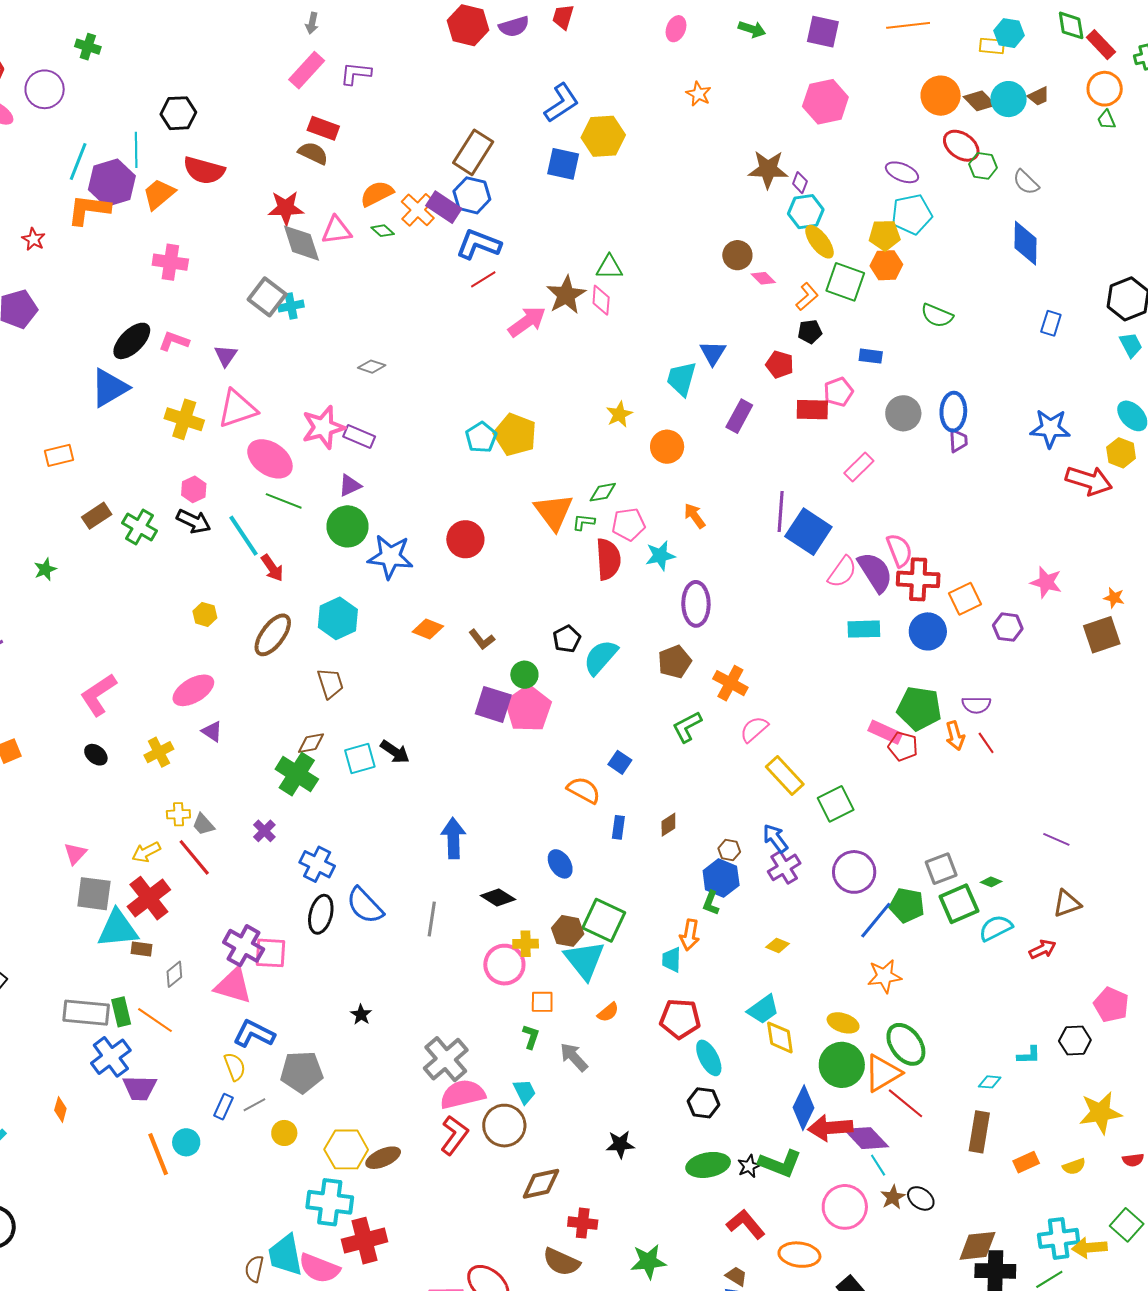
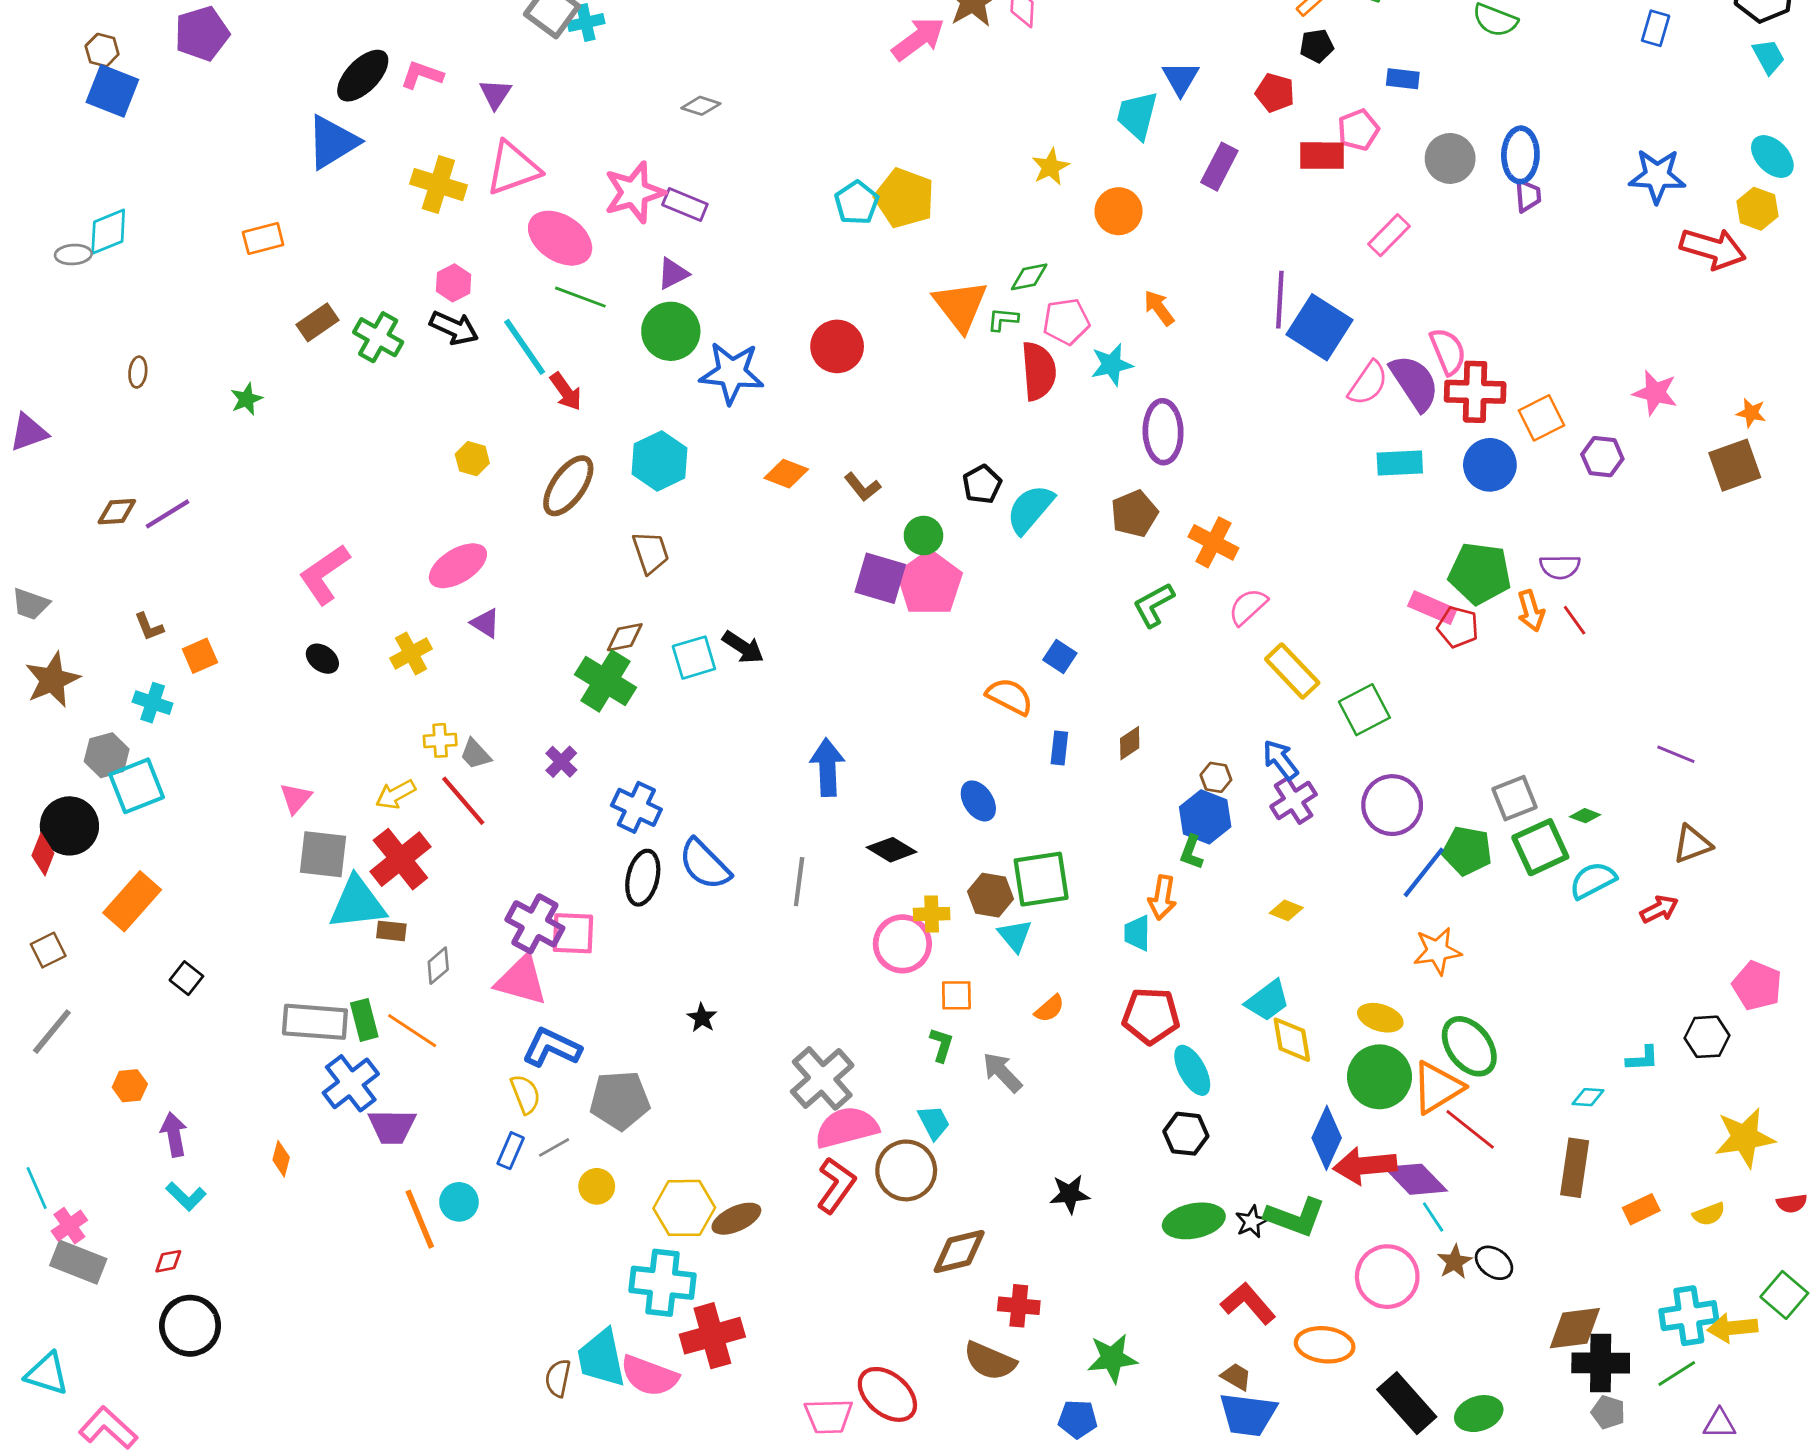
green square: (604, 920) -> (1041, 879), turned -33
cyan triangle: (584, 960) -> (1015, 936), size x0.6

